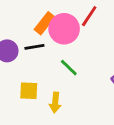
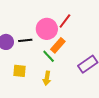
orange rectangle: (44, 23) -> (58, 45), moved
yellow arrow: (55, 102) -> (47, 78), moved

